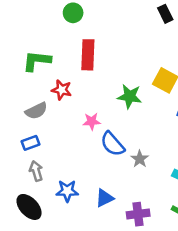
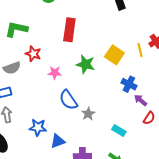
red rectangle: (88, 55) -> (69, 30), moved
pink star: (92, 121) -> (55, 73), moved
blue star: (67, 191) -> (38, 127), moved

